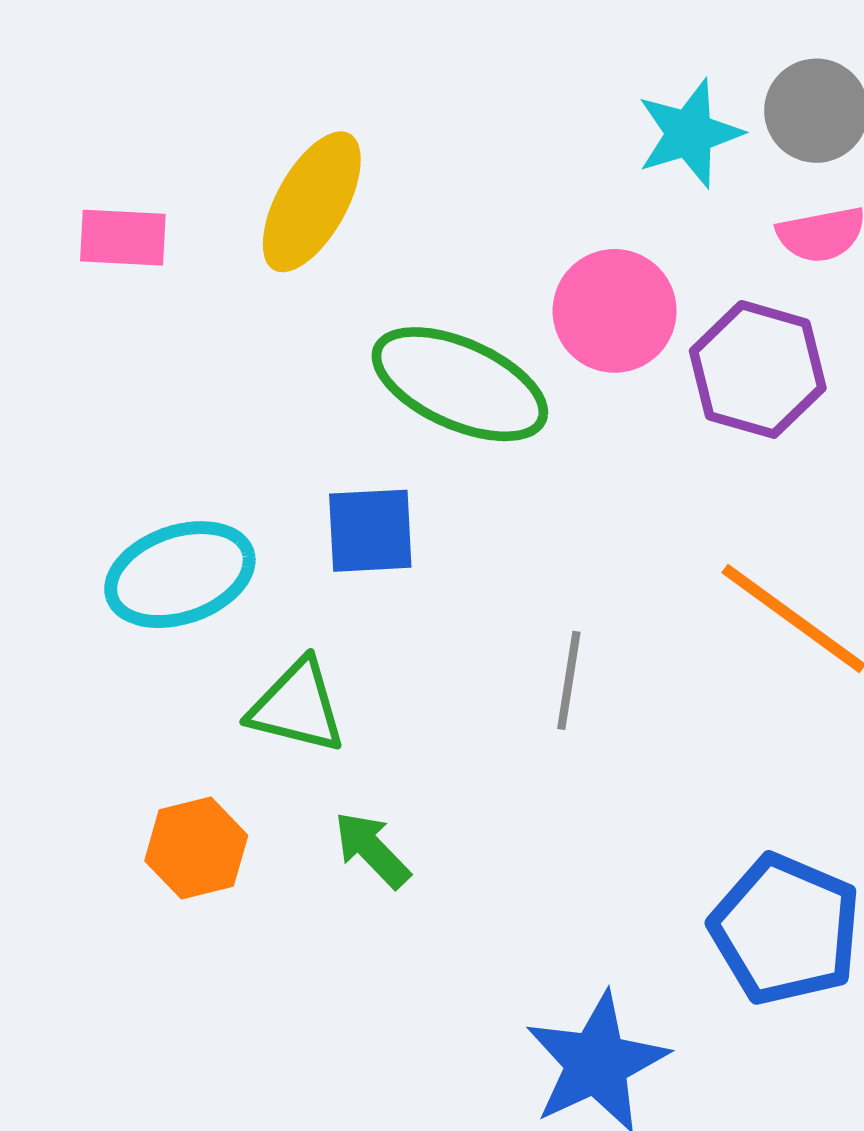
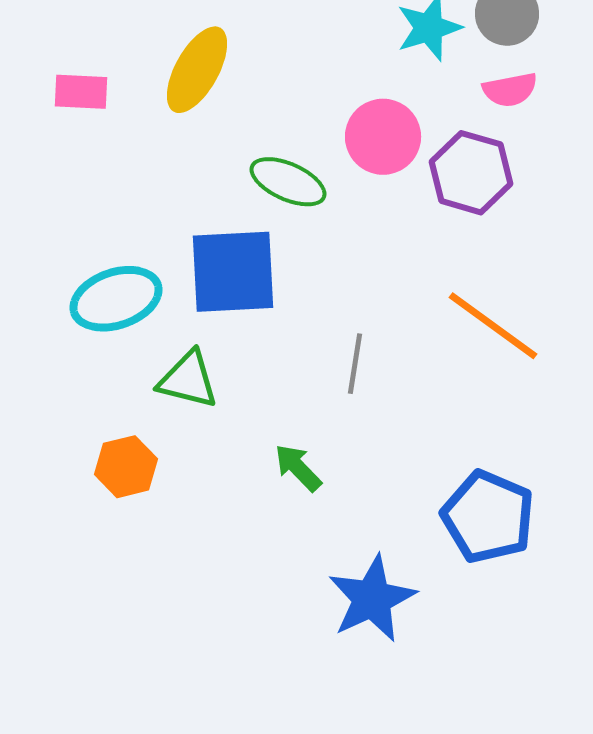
green ellipse: (460, 384) -> (288, 182), size x0.7
blue square: (370, 531) -> (233, 272), size x1.6
green arrow: (372, 850) -> (298, 468), moved

